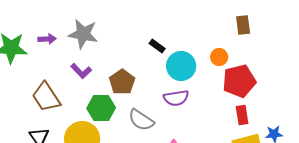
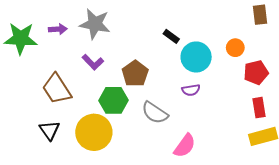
red pentagon: (239, 81) -> (256, 72), size x0.7
purple semicircle: (176, 98) -> (191, 90), size x0.7

